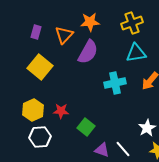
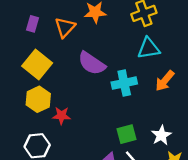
purple semicircle: (88, 52) -> (92, 63), moved, turned 95
yellow hexagon: (33, 110) -> (38, 99), moved
green square: (86, 127) -> (126, 134), moved, turned 36

